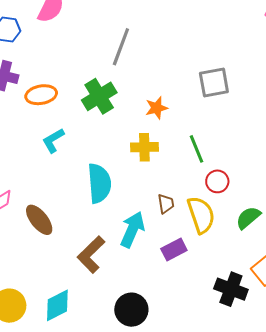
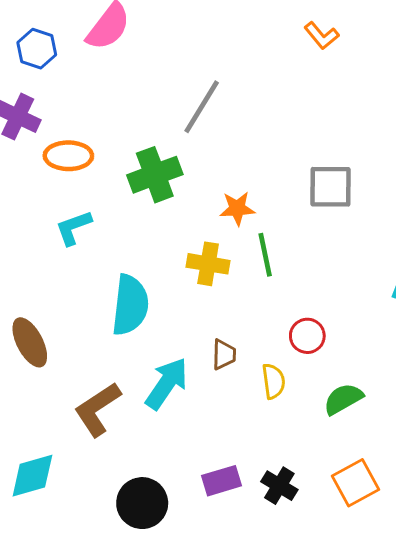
green line: (197, 149) -> (265, 255), moved
yellow semicircle: (201, 215) -> (274, 381), size x0.6
purple rectangle: (174, 250) -> (222, 481), moved
black cross: (231, 289) -> (279, 486), moved, size x0.7

